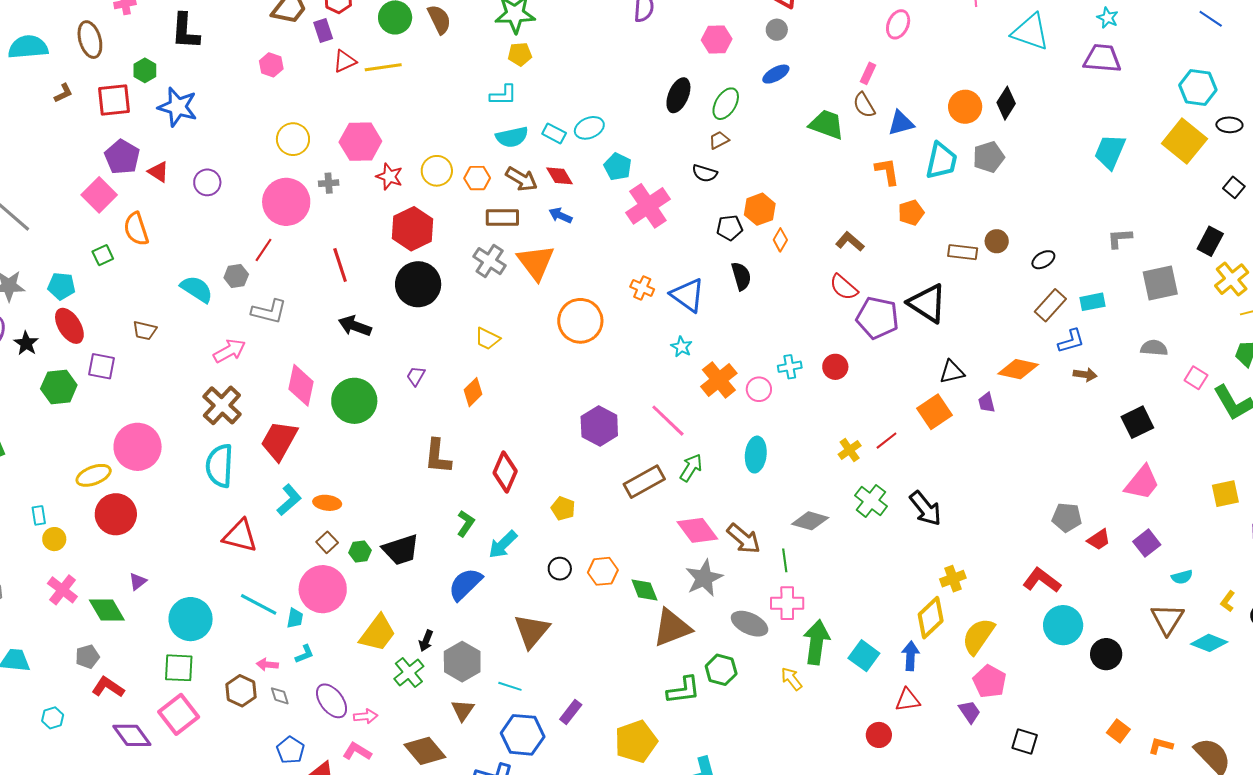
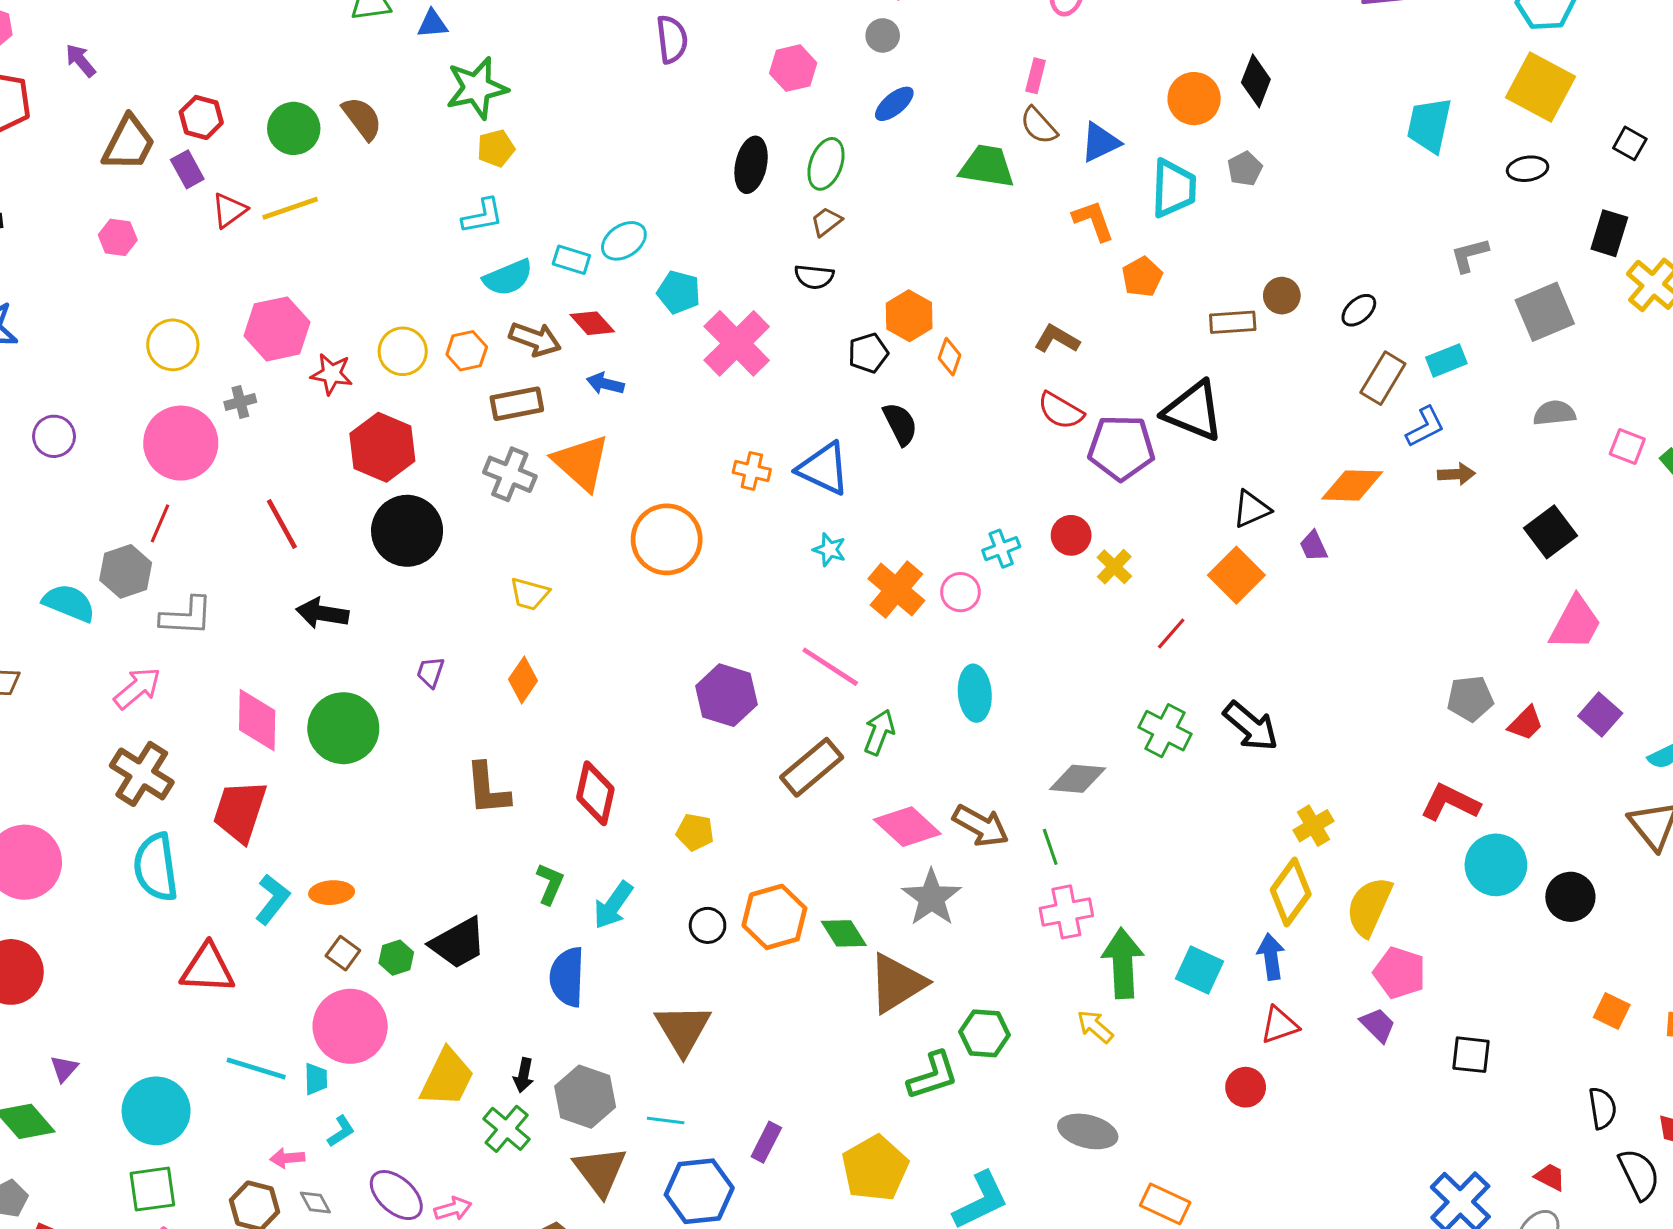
black ellipse: (1229, 125) -> (1528, 169), moved
gray pentagon: (989, 157) -> (1245, 169), size x0.7
gray hexagon: (236, 276) -> (126, 571), size x1.4
yellow cross: (850, 450) -> (1114, 567), moved
orange hexagon: (603, 571) -> (774, 917), size x1.4
blue semicircle: (465, 584) -> (567, 977), turned -33
gray ellipse: (750, 624) -> (1088, 1131), moved
brown triangle: (463, 710) -> (600, 1171), size x1.5

